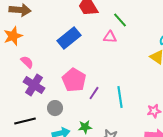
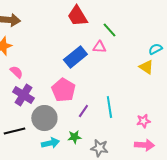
blue rectangle: (69, 38) -> (75, 57), moved
purple line: (94, 93) -> (83, 111), moved
gray circle: (55, 108) -> (44, 118), size x1.6

